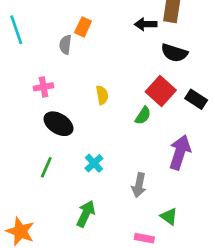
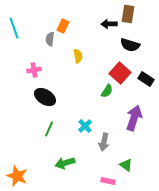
yellow semicircle: (102, 95) -> (78, 56), moved
cyan cross: (94, 163) -> (85, 126), moved
green line: (46, 167) -> (49, 129), moved
green arrow: (86, 214) -> (65, 163), turned -132

